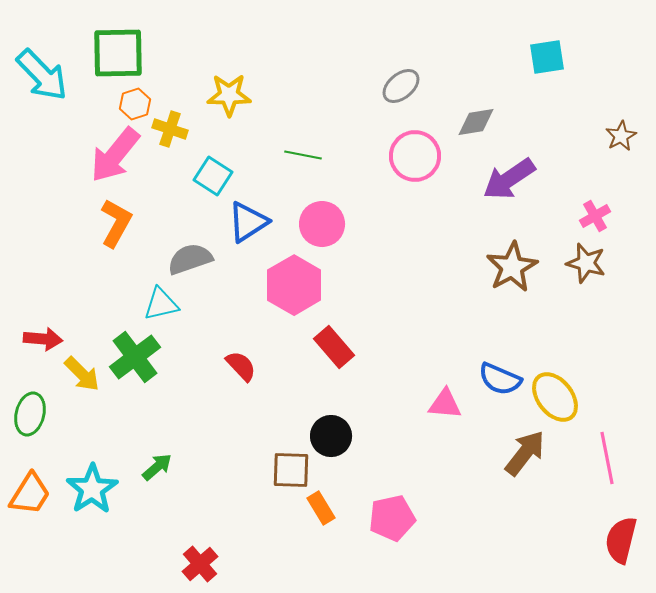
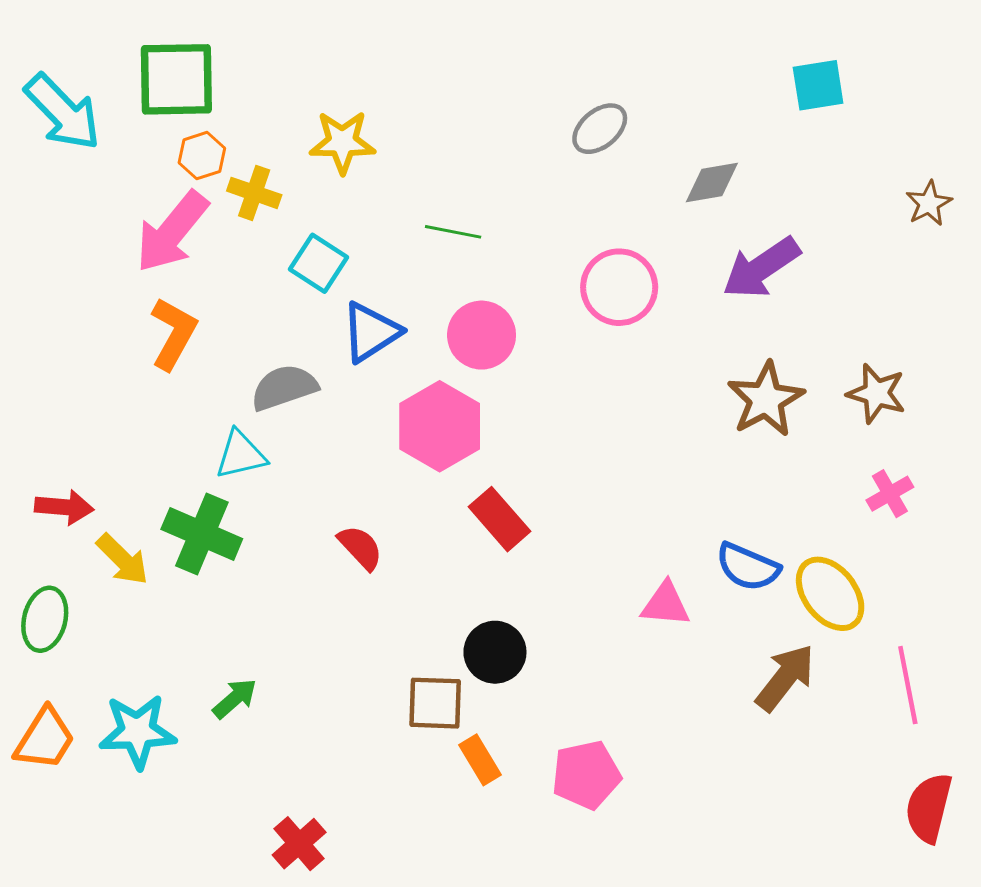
pink circle: (415, 156) -> (619, 287), moved
pink cross: (595, 216) -> (890, 494), moved
green cross: (135, 357) -> (202, 534), turned -30
cyan star: (92, 489) -> (137, 731), turned 30

